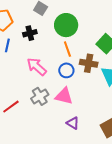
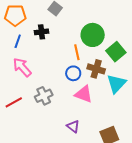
green circle: (66, 25) -> (93, 35), moved
pink arrow: (37, 67) -> (22, 67), moved
pink triangle: (64, 96) -> (84, 94), moved

